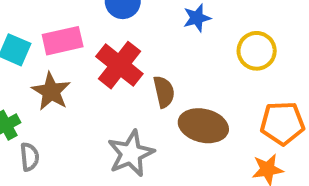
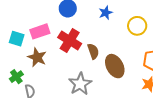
brown ellipse: (203, 126) -> (115, 66), turned 55

